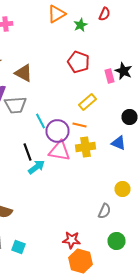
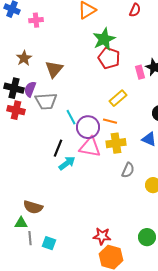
green star: (80, 25) -> (104, 39), moved, size x1.6
brown triangle: (24, 73) -> (54, 69), turned 42
black line: (28, 152) -> (58, 148), turned 42
gray semicircle: (104, 211) -> (128, 170), moved

